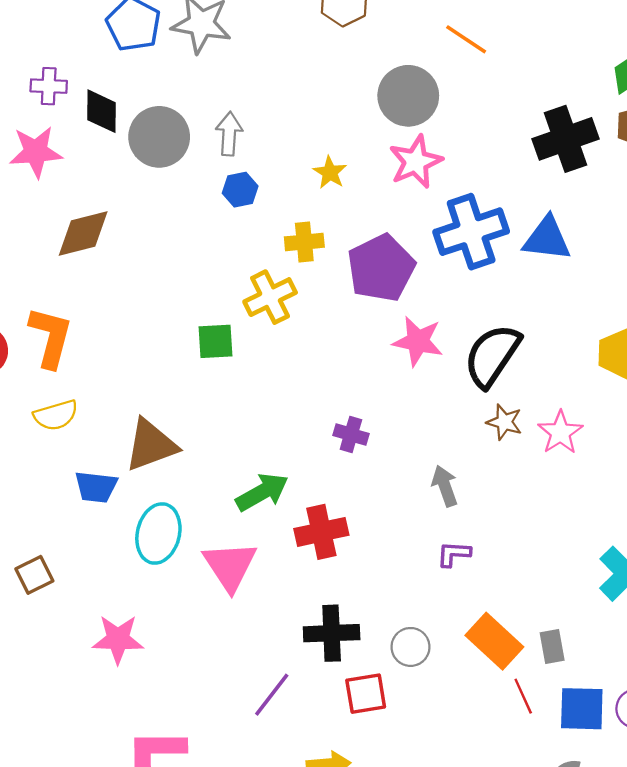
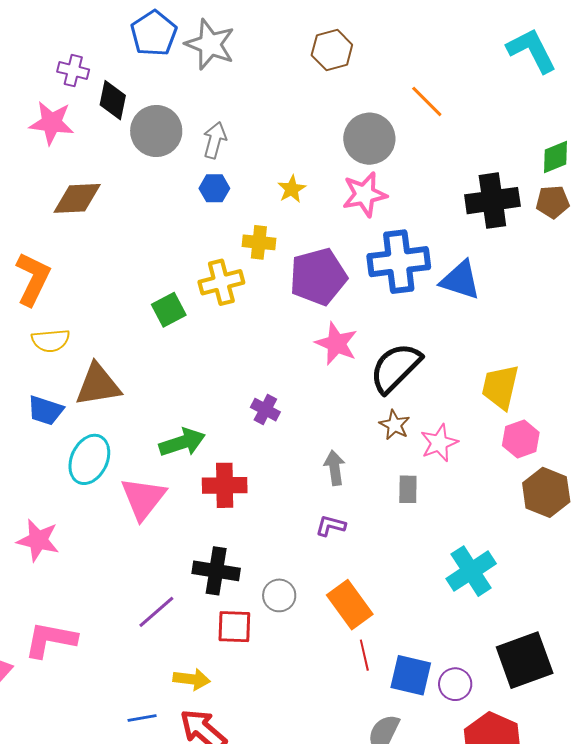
green square: (215, 341) -> (169, 310), turned -36
yellow semicircle: (56, 415) -> (51, 341), moved
gray rectangle: (552, 647) -> (408, 489), moved

